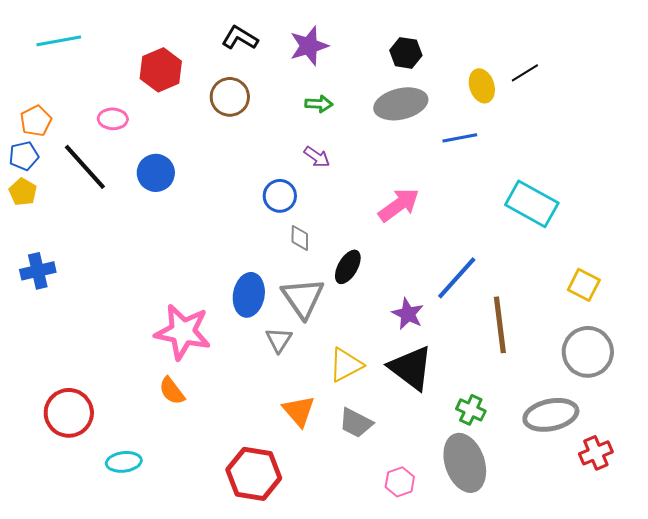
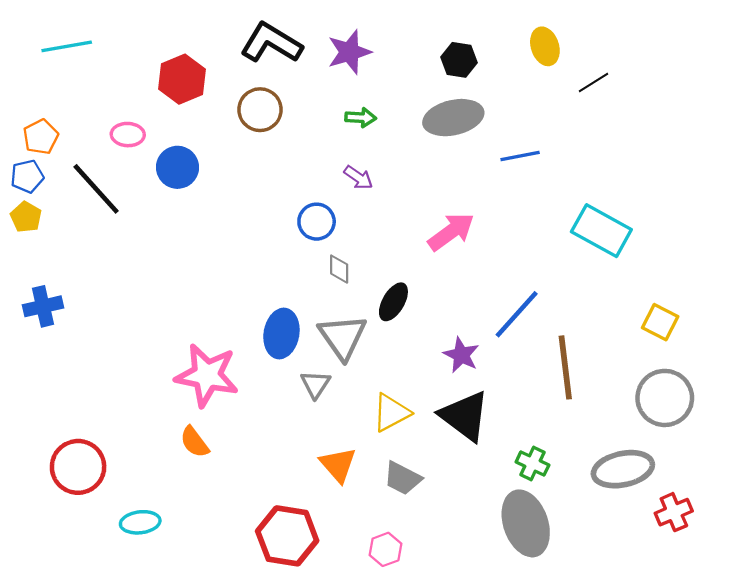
black L-shape: (240, 38) -> (271, 43), size x1.5
yellow ellipse: (482, 86) -> (545, 46), moved
blue circle: (156, 173) -> (177, 167), moved
pink hexagon: (400, 482) -> (386, 549), moved

